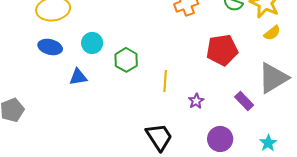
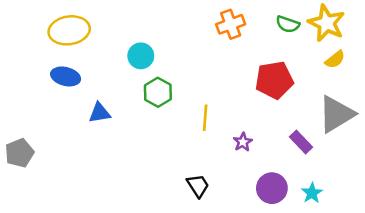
cyan circle: (92, 43) -> (141, 56), moved
black trapezoid: (159, 137) -> (198, 186), size x0.7
cyan star: (268, 143) -> (312, 193), moved

